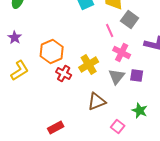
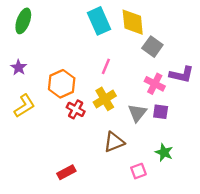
pink line: (110, 31) -> (106, 66), moved, turned 48
pink cross: (122, 53) -> (155, 84), moved
pink square: (118, 127) -> (138, 171), turned 32

